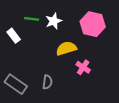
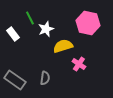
green line: (32, 19) -> (30, 18), turned 56
white star: (54, 21) -> (46, 29), moved

